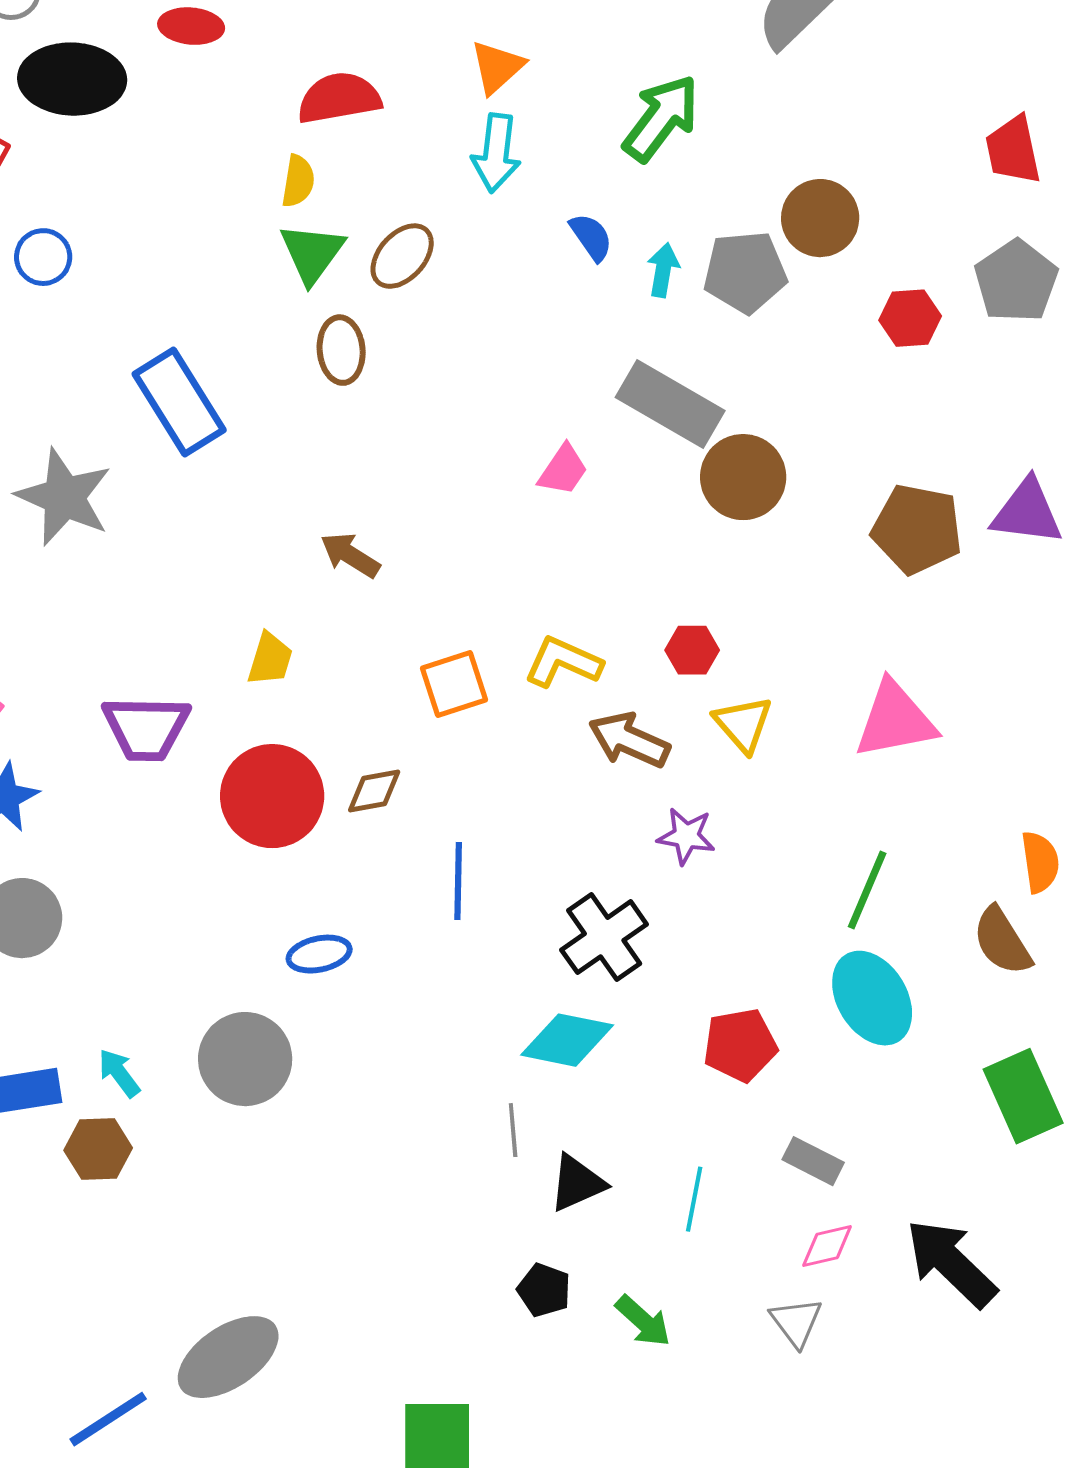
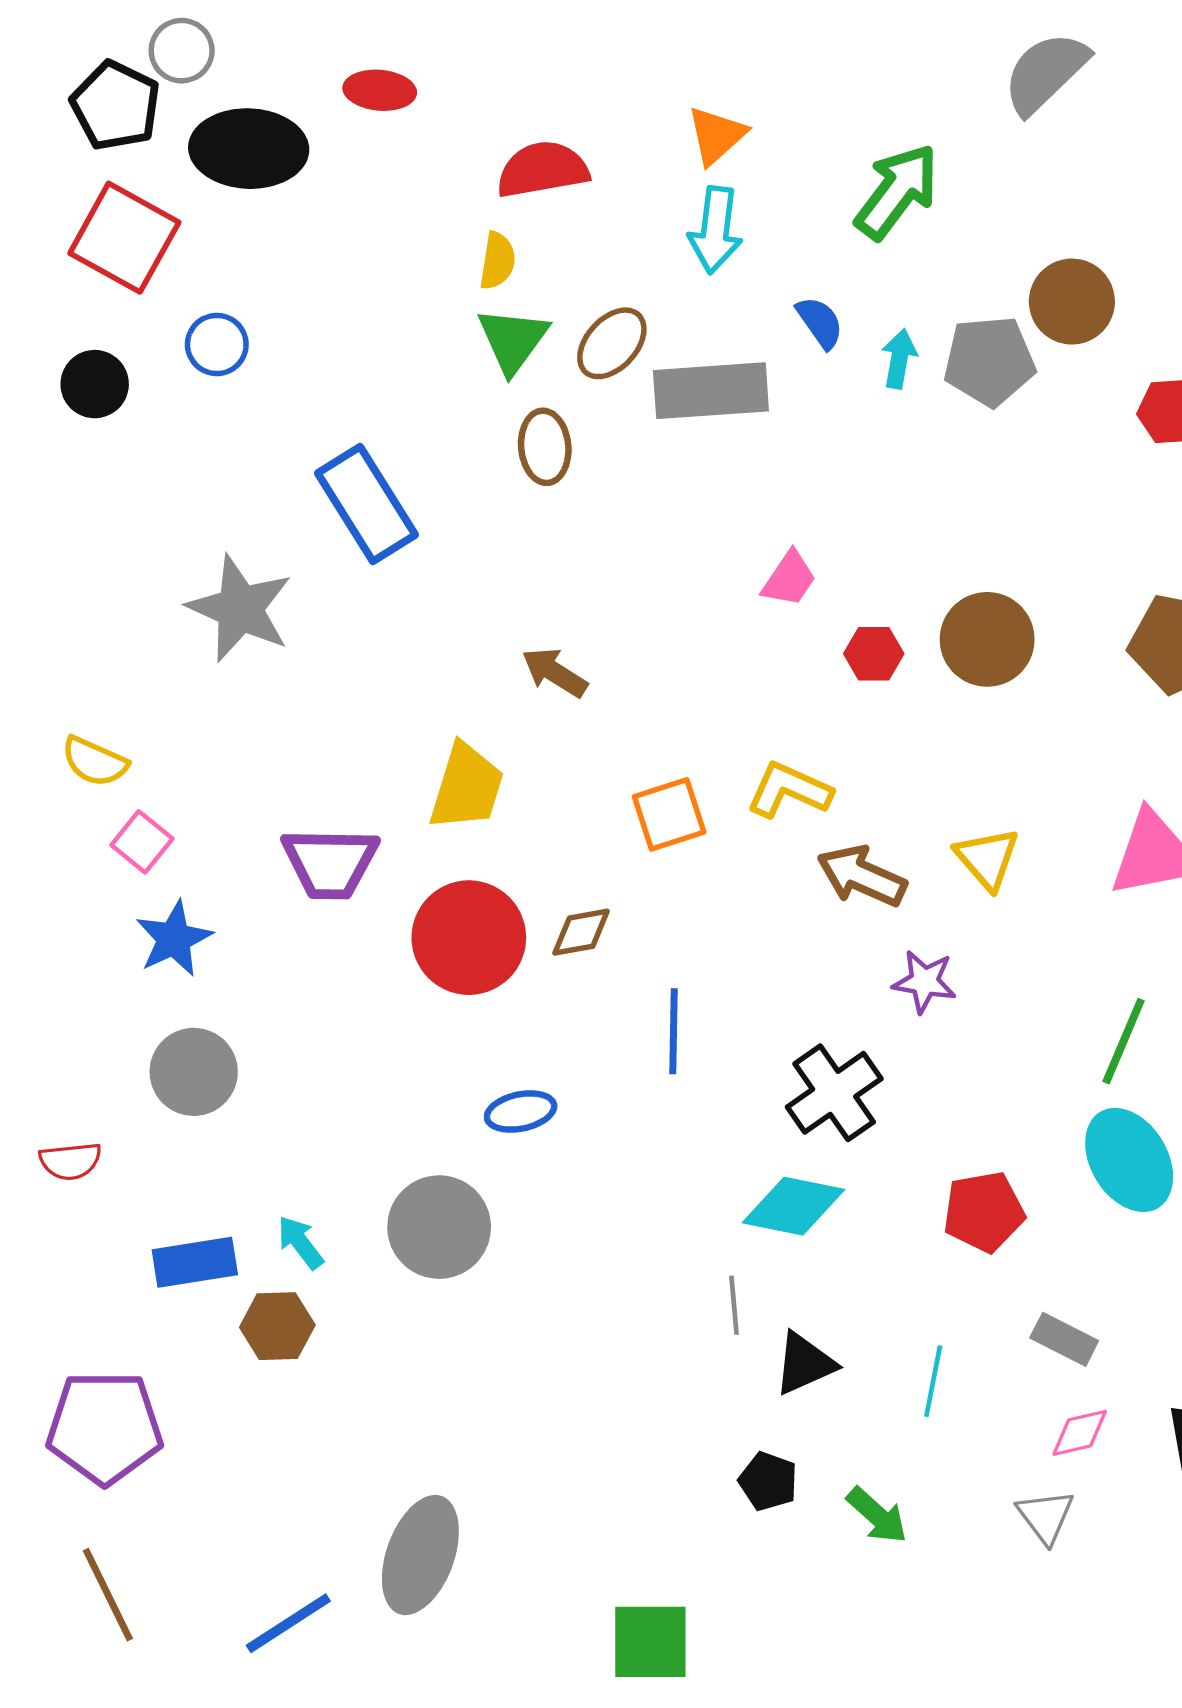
gray rectangle: (670, 404) -> (711, 391), moved, turned -34
brown circle: (743, 477) -> (987, 639), moved
red hexagon: (692, 650) -> (874, 654), moved
yellow trapezoid: (270, 659) -> (467, 787), size x1.5
gray ellipse: (228, 1357) -> (420, 1555), turned -36

